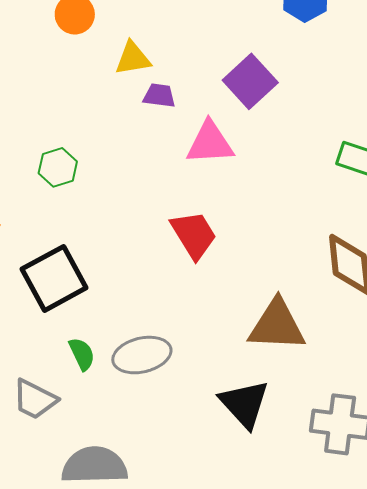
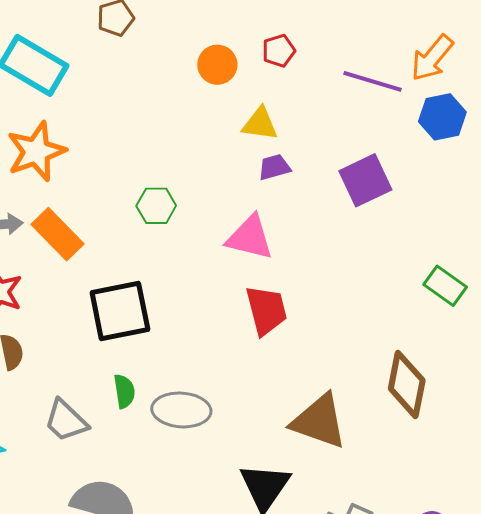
purple trapezoid: (159, 96) -> (274, 167), turned -40
pink triangle: (210, 143) -> (250, 238), moved

